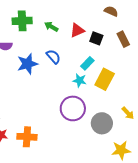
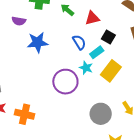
black square: (96, 38) -> (108, 37), moved
blue semicircle: (53, 57) -> (79, 42), moved
purple circle: (73, 108) -> (65, 82), moved

